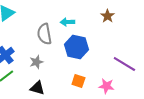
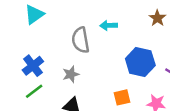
blue hexagon: (76, 47) -> (140, 62), moved
orange square: (78, 81) -> (122, 97), turned -32

